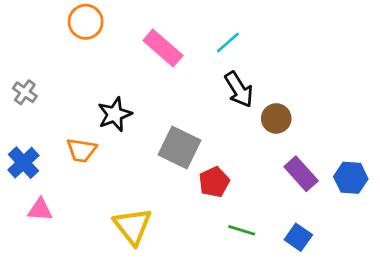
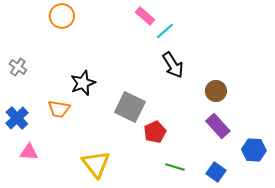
pink rectangle: (163, 48) -> (145, 16), moved, size x0.7
brown circle: (276, 118) -> (216, 91), moved
blue hexagon: (351, 178) -> (254, 150), moved

